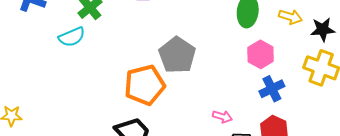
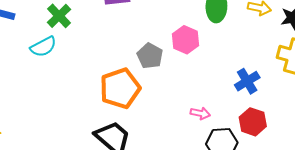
pink hexagon: (261, 54) -> (185, 40), moved
gray pentagon: (177, 55) -> (150, 56), size x0.7

